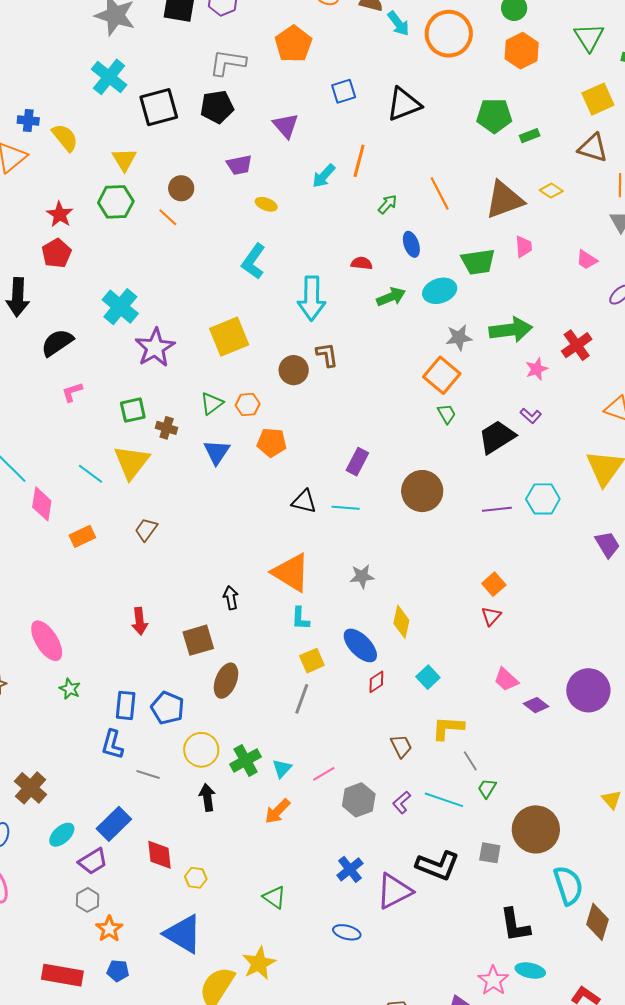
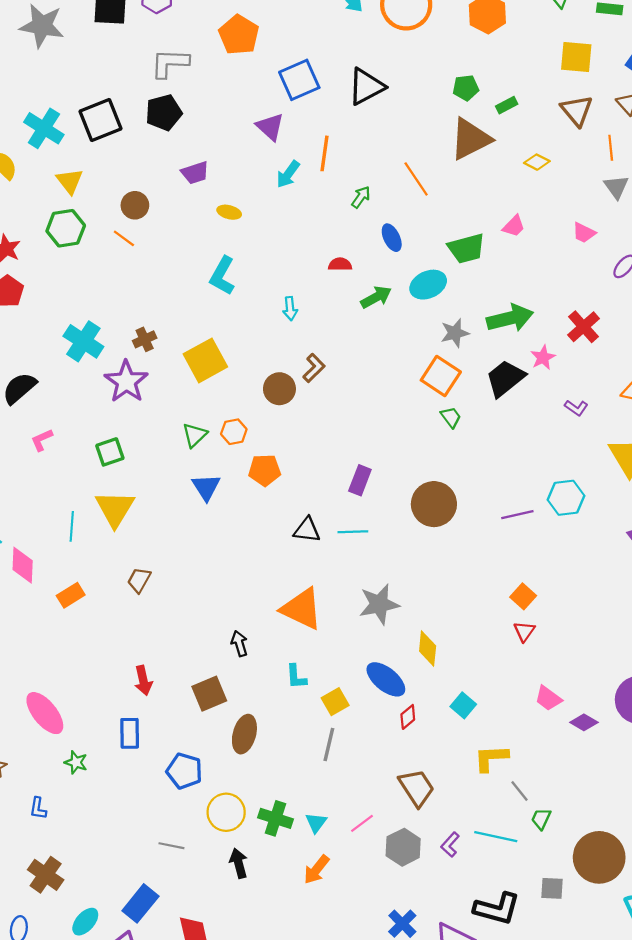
cyan cross: (109, 77) -> (44, 128), moved
blue square: (344, 91) -> (299, 80), size x1.5
yellow square: (598, 99) -> (576, 57), turned 36
green pentagon: (494, 116) -> (466, 88), size x0.7
purple triangle: (286, 126) -> (270, 127), moved
brown triangle: (593, 148) -> (577, 111), turned 40
brown triangle: (504, 200) -> (471, 139), moved
pink trapezoid: (524, 247) -> (514, 226), turned 55
cyan arrow: (312, 298) -> (290, 309), size x0.5
brown L-shape: (327, 355) -> (314, 368), turned 60
purple L-shape: (531, 416) -> (576, 408), moved
brown cross: (167, 428) -> (145, 339), moved, turned -35
black trapezoid: (497, 437) -> (505, 378), moved
cyan line: (90, 474) -> (72, 526), turned 64
gray star: (362, 576) -> (379, 604), size x1.5
cyan L-shape: (300, 618) -> (296, 677), moved
blue rectangle: (126, 705) -> (130, 733), moved
blue L-shape: (112, 744) -> (38, 808), moved, size x0.7
brown trapezoid: (401, 746) -> (417, 788), moved, size x1.5
green cross: (246, 760) -> (275, 818), turned -36

